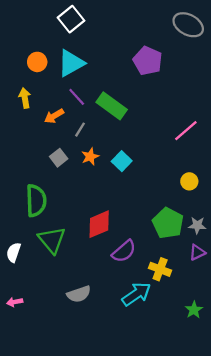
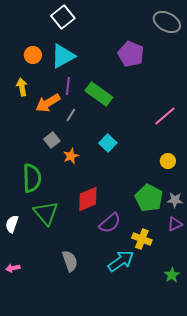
purple line: (77, 97) -> (68, 86), turned 48
orange arrow: (54, 116) -> (48, 103), size x1.4
orange star: (90, 157) -> (71, 156), moved
gray semicircle: (79, 294) -> (70, 261), turned -90

